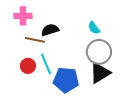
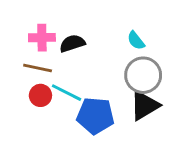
pink cross: (23, 16) -> (42, 38), moved
brown line: (35, 40) -> (38, 68), moved
cyan line: (46, 64) -> (67, 93), turned -40

